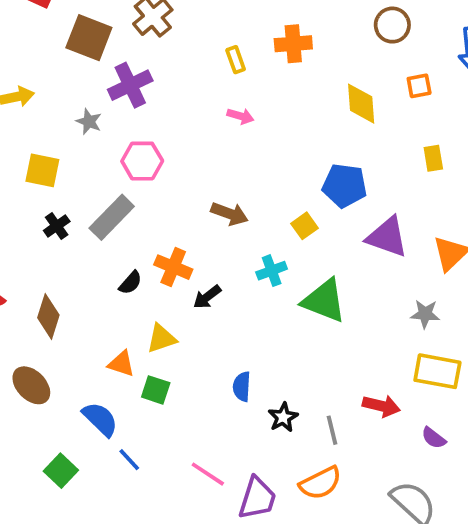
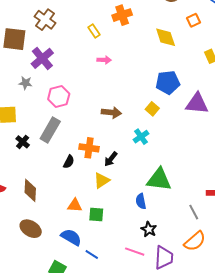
green triangle: (324, 301) -> (159, 180), moved
yellow triangle: (161, 338) -> (102, 180), moved
black star: (283, 417) -> (149, 229), moved

